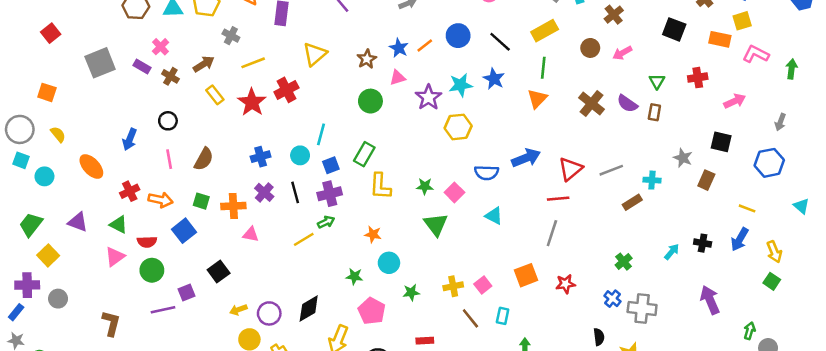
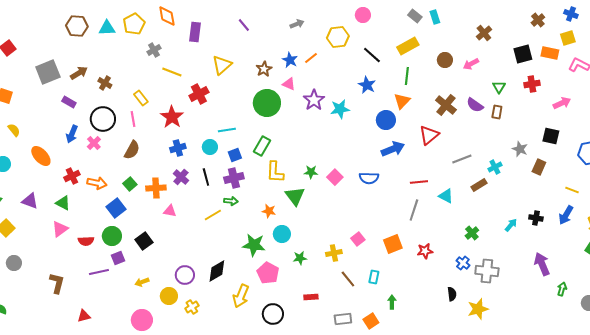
brown cross: (614, 15) -> (484, 33), moved
black square: (674, 29) -> (523, 54), moved, turned -36
gray cross: (231, 36) -> (154, 50), turned 32
blue circle: (458, 36) -> (386, 120), moved
pink cross: (161, 47) -> (94, 143), moved
yellow line: (253, 63) -> (172, 72), turned 42
brown arrow: (204, 64) -> (79, 73), moved
purple rectangle: (142, 66) -> (69, 102), moved
pink triangle: (398, 78) -> (289, 84), turned 40
cyan star: (461, 85) -> (340, 109), moved
green circle: (370, 101) -> (267, 103), size x1.4
red star: (252, 102) -> (172, 117), moved
black circle: (168, 121) -> (103, 119), size x1.6
yellow hexagon: (458, 127) -> (338, 37), moved
cyan line: (321, 134) -> (227, 130), turned 66
pink line: (169, 159) -> (133, 119), moved
red triangle: (570, 169) -> (429, 135), moved
blue semicircle: (487, 173) -> (369, 178), moved
cyan cross: (652, 180) -> (495, 167), turned -32
green square: (201, 201) -> (130, 184), turned 32
cyan triangle: (494, 216) -> (446, 196), moved
green arrow: (326, 222) -> (231, 201), turned 32
green triangle: (436, 225) -> (295, 196), moved
red semicircle: (147, 242) -> (86, 241), moved
green circle: (152, 270) -> (112, 236), moved
green star: (354, 276) -> (254, 245), size x1.6
pink square: (483, 285) -> (358, 239), moved
yellow arrow: (238, 310) -> (142, 282), moved
green arrow: (750, 331) -> (562, 289), moved

